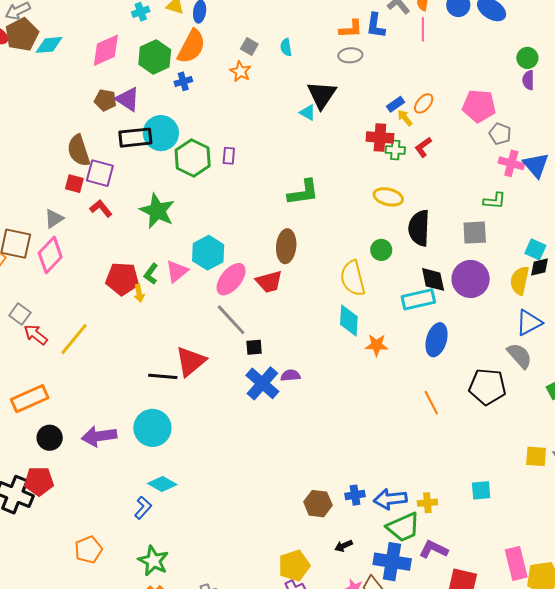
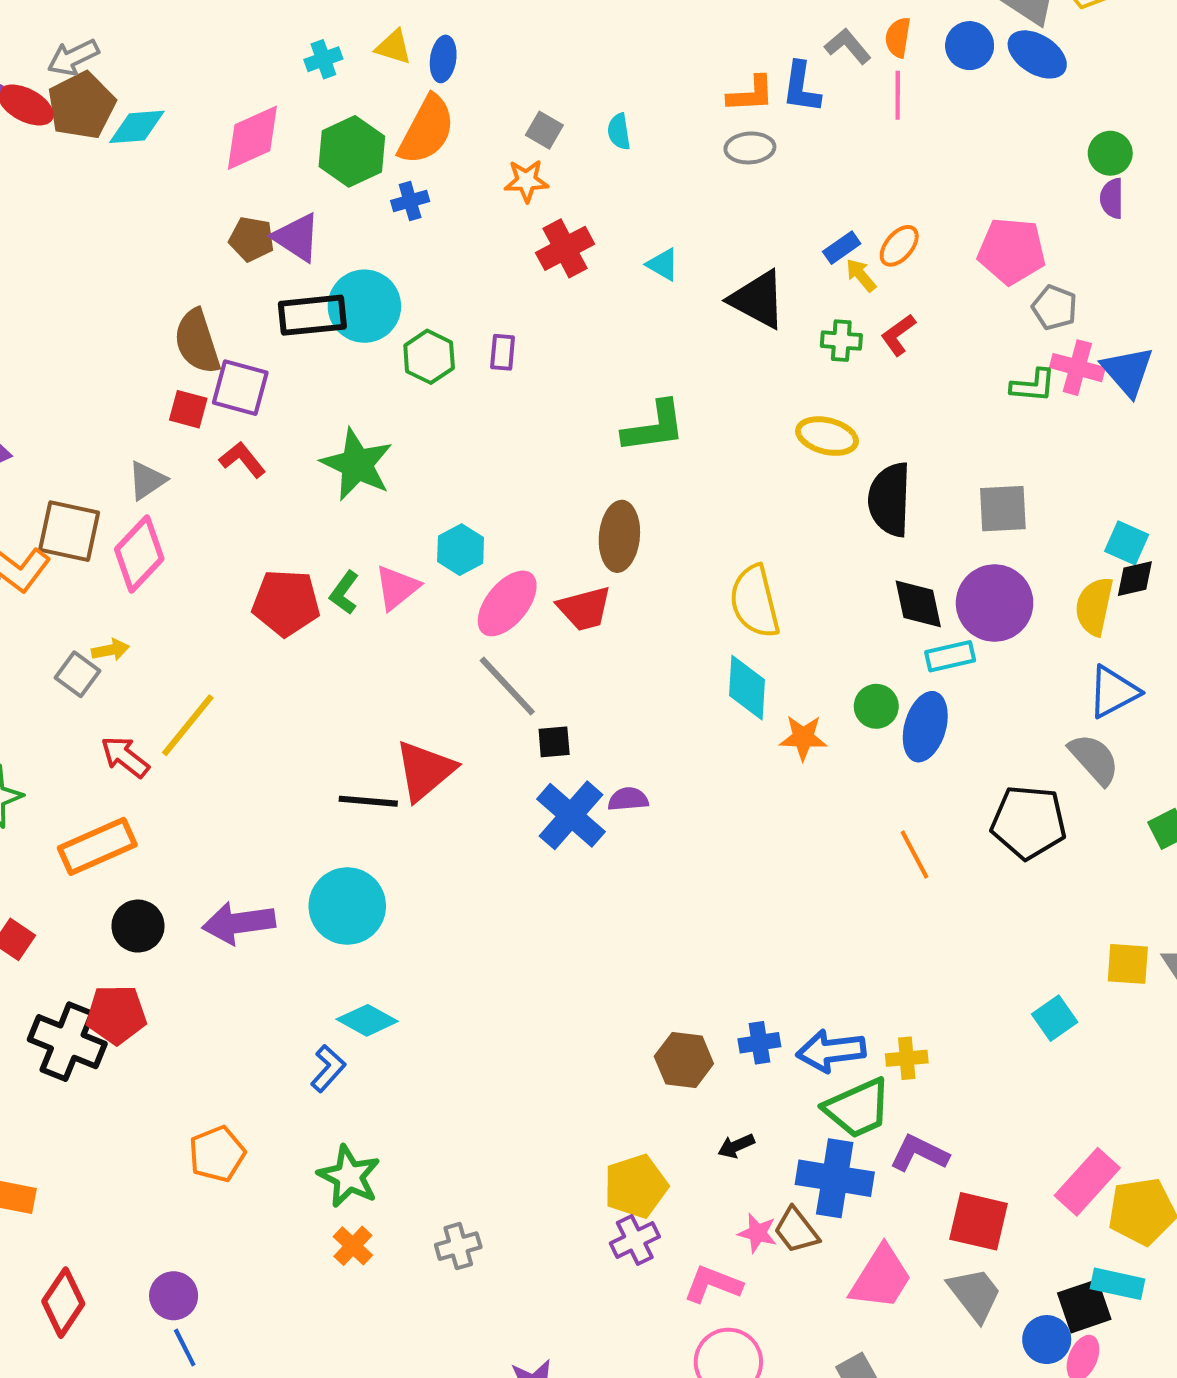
orange star: (240, 71) -> (526, 181), turned -30
black triangle: (322, 95) -> (758, 299), moved, turned -36
red cross: (380, 137) -> (565, 248), moved, turned -32
green hexagon: (193, 158) -> (429, 357), size x0.7
green L-shape: (494, 201) -> (1033, 386), moved
green circle: (381, 250) -> (876, 706), moved
cyan hexagon: (208, 253) -> (461, 550), size x0.7
yellow arrow: (139, 293) -> (110, 650), moved, turned -90
cyan rectangle: (418, 299) -> (950, 656), moved, size x0.7
red arrow: (36, 335) -> (125, 757), moved
cyan square: (481, 490) -> (1055, 1018), moved, turned -30
pink rectangle: (516, 563) -> (1087, 1182), turned 56

